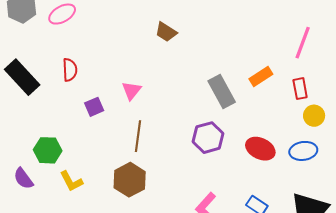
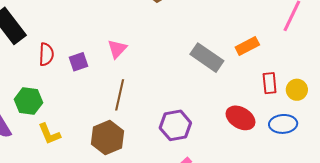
red semicircle: (70, 70) -> (46, 54), moved
red rectangle: (300, 89) -> (270, 83), moved
gray rectangle: (222, 92) -> (207, 58), turned -32
purple hexagon: (208, 138) -> (175, 125), moved

